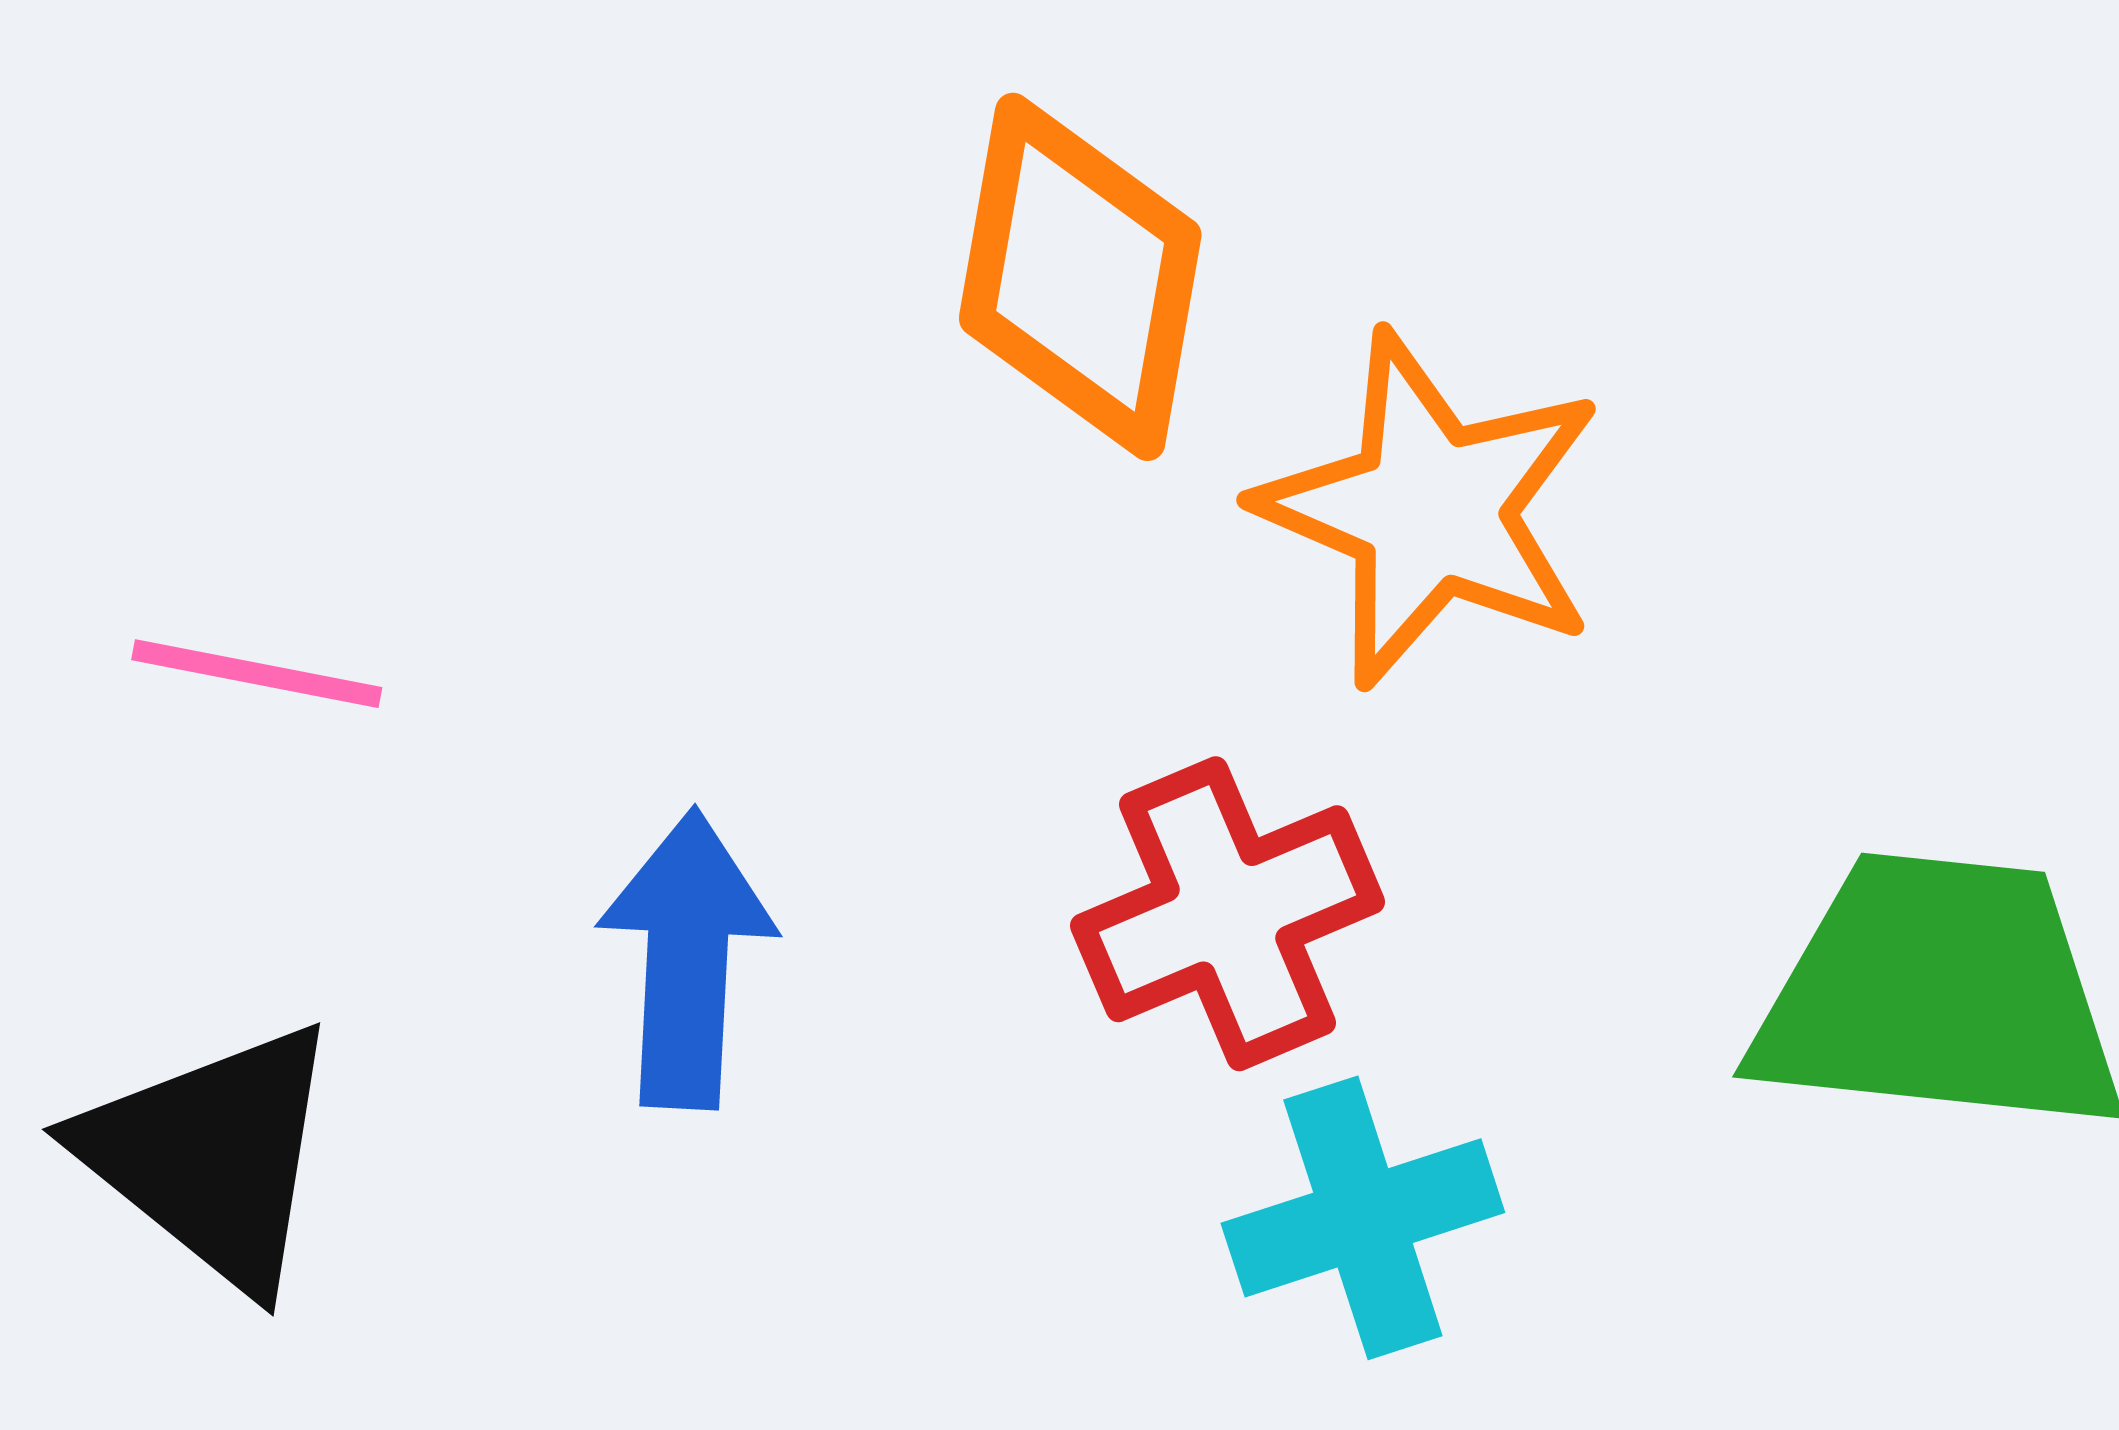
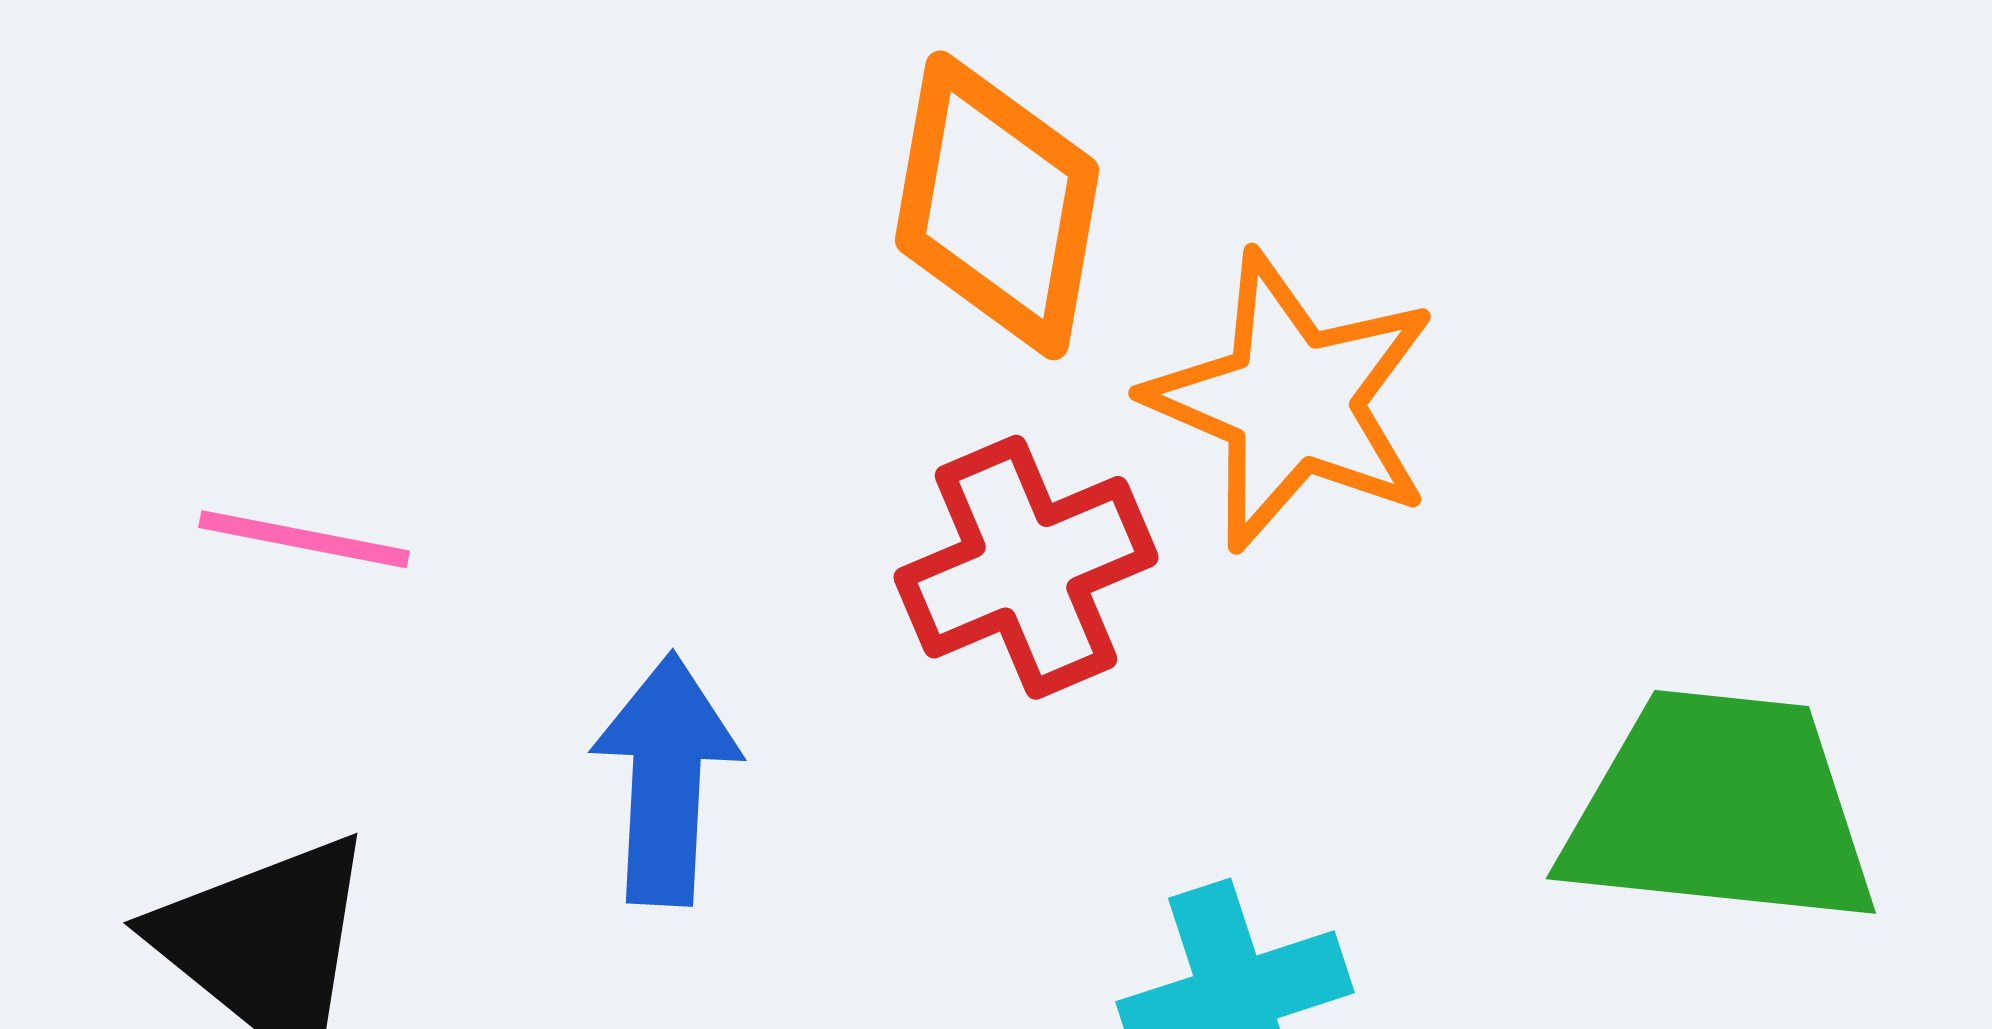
red cross: (1228, 914) -> (1026, 567), moved

